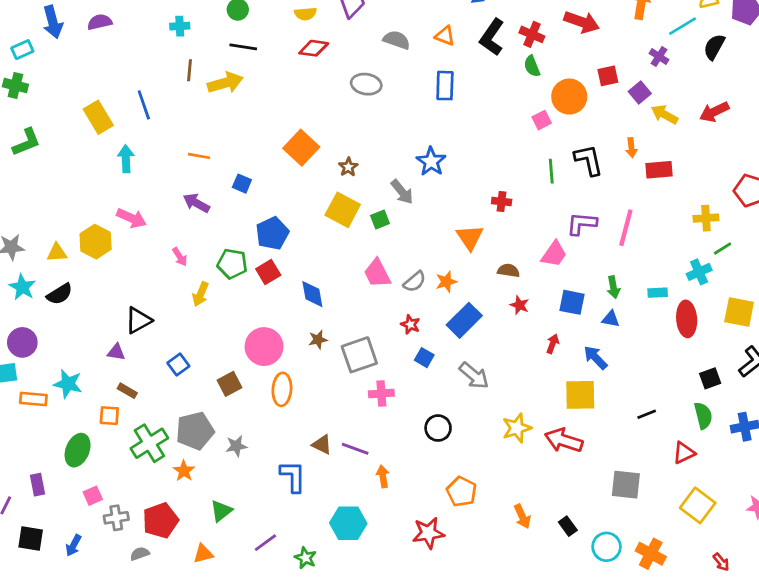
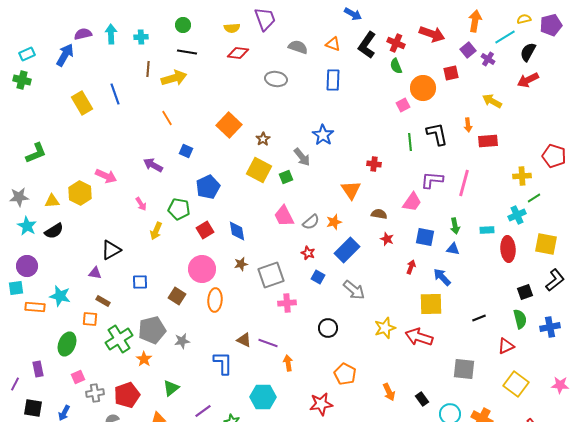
blue arrow: (53, 22) -> (65, 55), moved, turned -135
purple square: (640, 92) -> (468, 50), moved
red arrow: (714, 112) -> (528, 80), moved
green L-shape: (26, 142) -> (36, 153), moved
orange line: (199, 156) -> (167, 118), moved, turned 49
cyan arrow: (126, 159) -> (111, 34), moved
red square: (268, 272) -> (205, 230), moved
blue square: (178, 364) -> (140, 282), turned 35
brown square: (229, 384) -> (177, 296), turned -30

